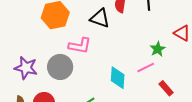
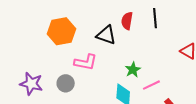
green star: (158, 49) -> (133, 70), moved
gray circle: (60, 67) -> (66, 83), size x0.7

